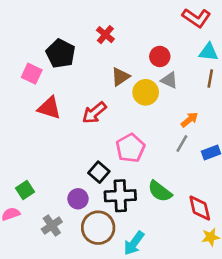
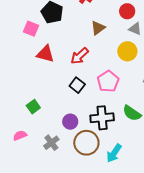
yellow circle: (146, 92) -> (127, 51), moved
black square: (99, 172) -> (77, 85), moved
green square: (25, 190) -> (33, 107), moved

